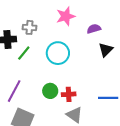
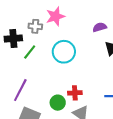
pink star: (66, 16) -> (55, 16), moved
green circle: (50, 91) -> (58, 103), moved

